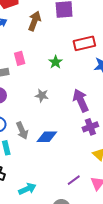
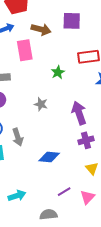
brown arrow: (34, 21) -> (41, 29), turned 78
pink rectangle: (20, 58) -> (25, 50), moved, size x1.5
blue diamond: (47, 137) -> (49, 157), moved

